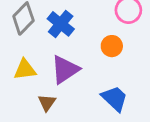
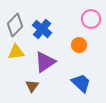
yellow triangle: (25, 70) -> (16, 52), moved

